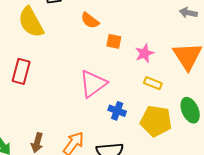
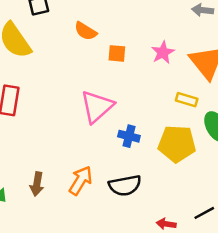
pink star: (144, 53) -> (163, 52), moved
yellow rectangle: (153, 83) -> (187, 100), moved

